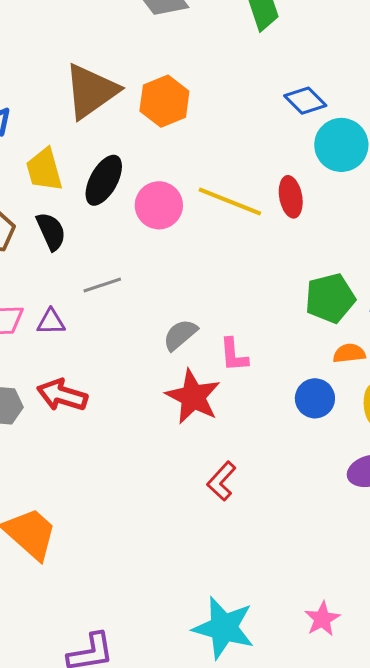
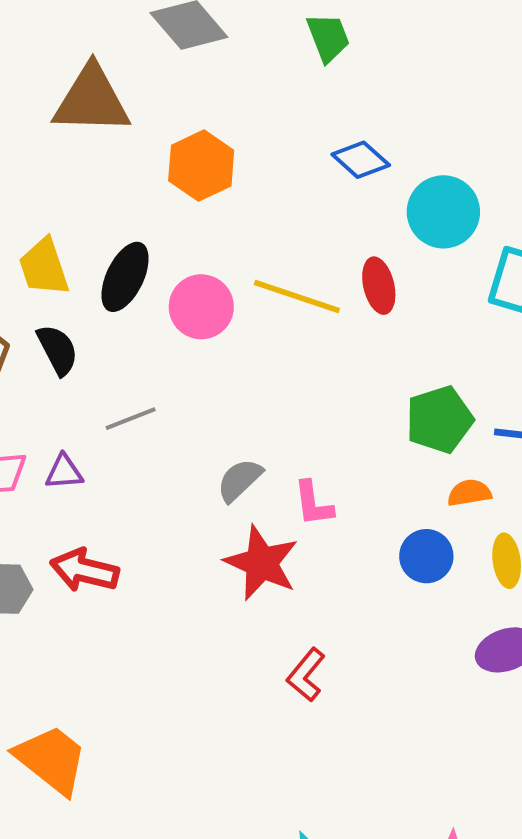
brown triangle: (91, 91) -> (92, 100), moved, turned 40
blue diamond: (305, 101) -> (361, 160), moved

